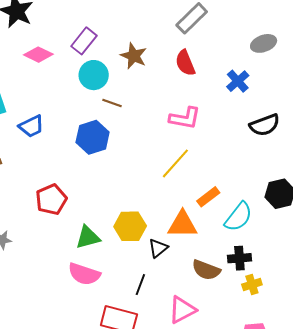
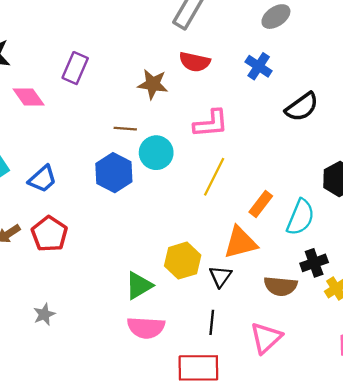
pink diamond: (38, 55) -> (29, 97), turned 44
brown star: (134, 56) -> (153, 84), moved
red semicircle: (185, 63) -> (195, 62), turned -40
cyan circle: (94, 75) -> (156, 153), moved
red pentagon: (51, 199) -> (49, 234), moved

